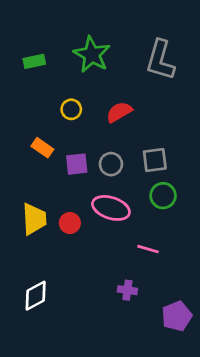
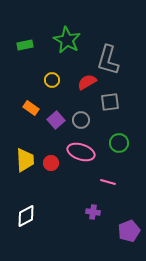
gray L-shape: (160, 60) -> (108, 60), moved
gray square: (155, 160) -> (110, 102), moved
purple square: (77, 164) -> (56, 120), turned -36

